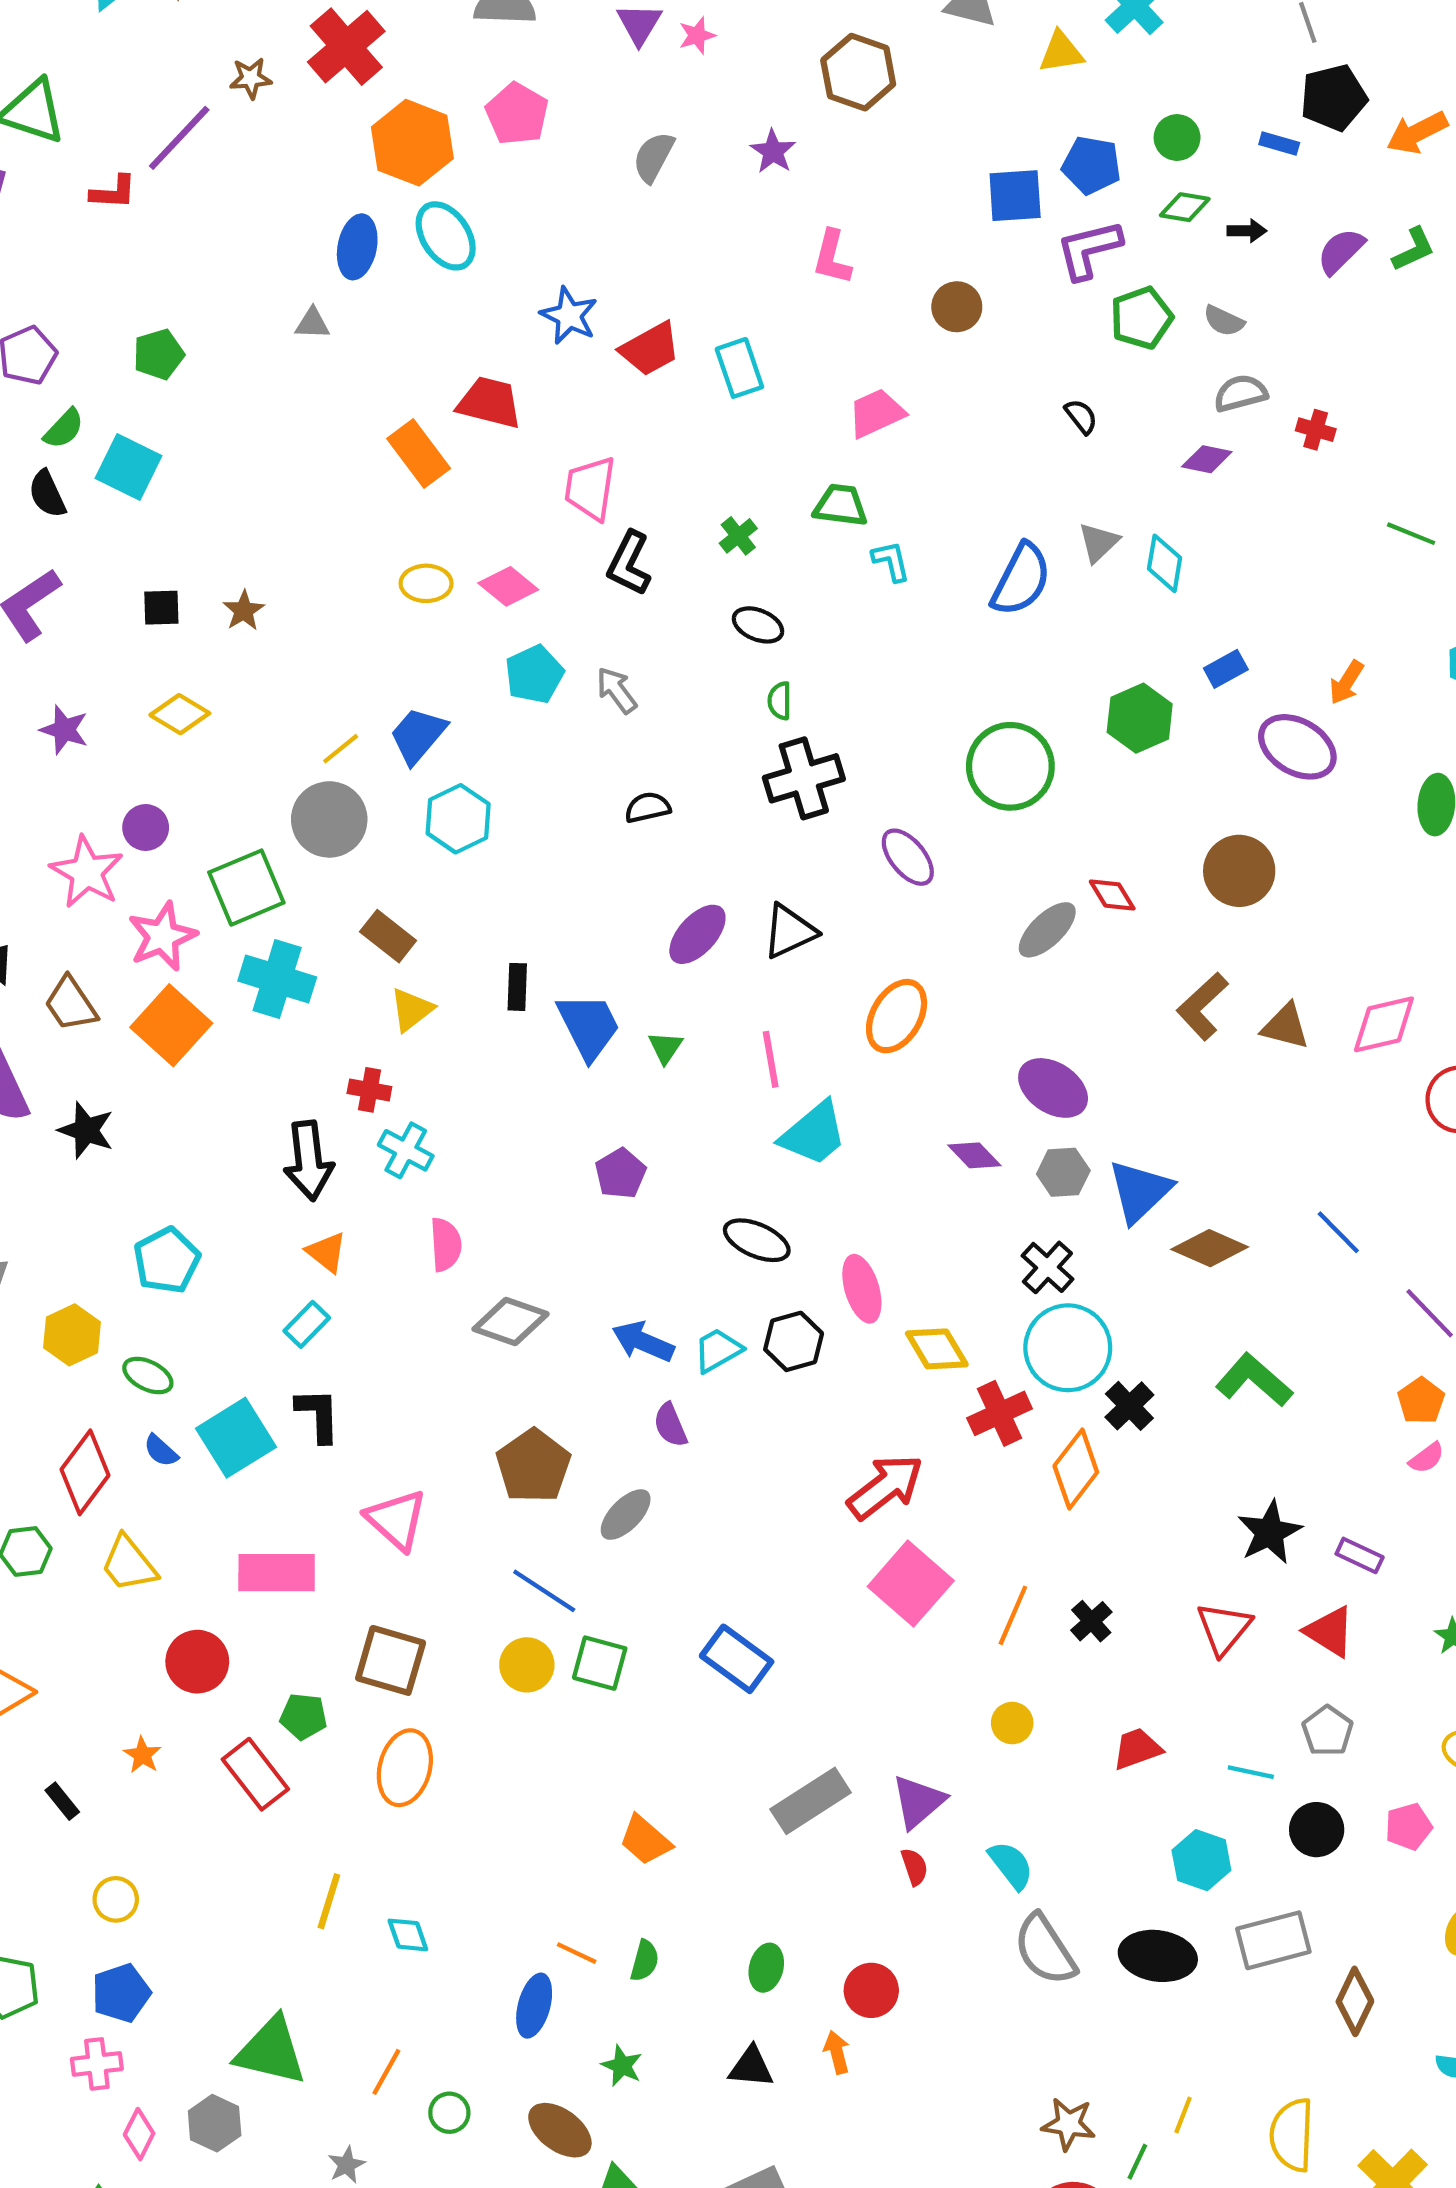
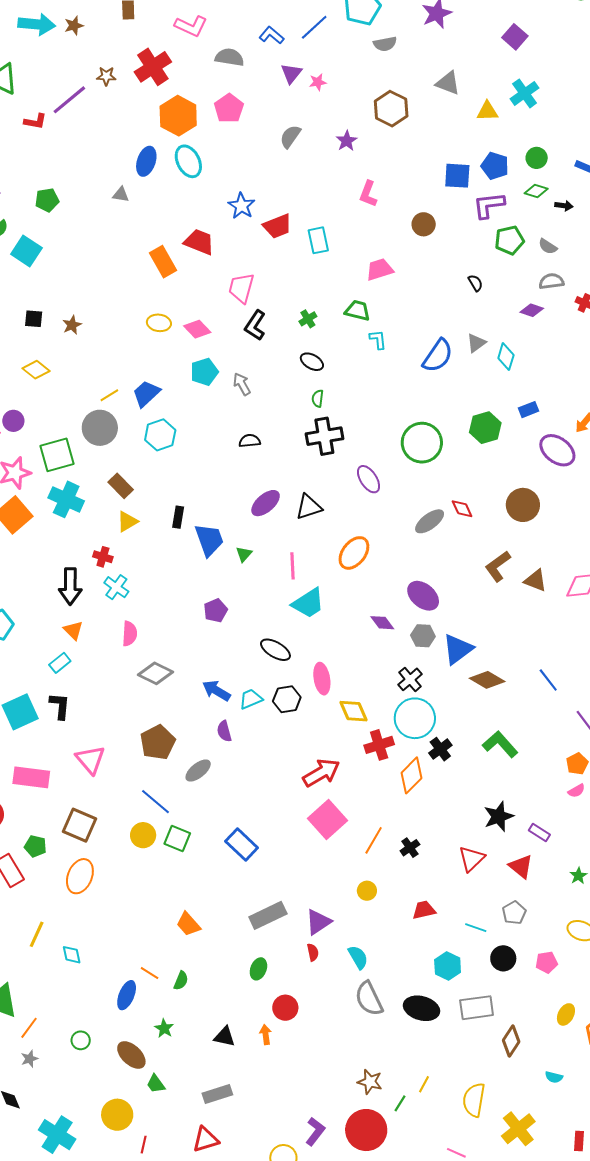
green ellipse: (766, 1968) -> (258, 969), moved
orange line: (386, 2072) -> (29, 1028), moved

